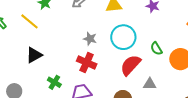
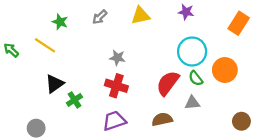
cyan circle: (123, 37) -> (192, 52), moved
green semicircle: (156, 49) -> (196, 78), moved
green cross: (54, 82) -> (74, 100), moved, turned 32

